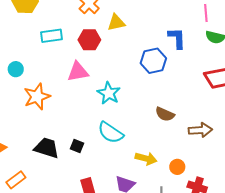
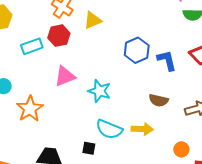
blue L-shape: (177, 38) -> (167, 60), moved
red hexagon: (89, 40) -> (59, 36), moved
black square: (77, 146) -> (89, 148), moved
yellow arrow: (146, 158) -> (142, 129), moved

